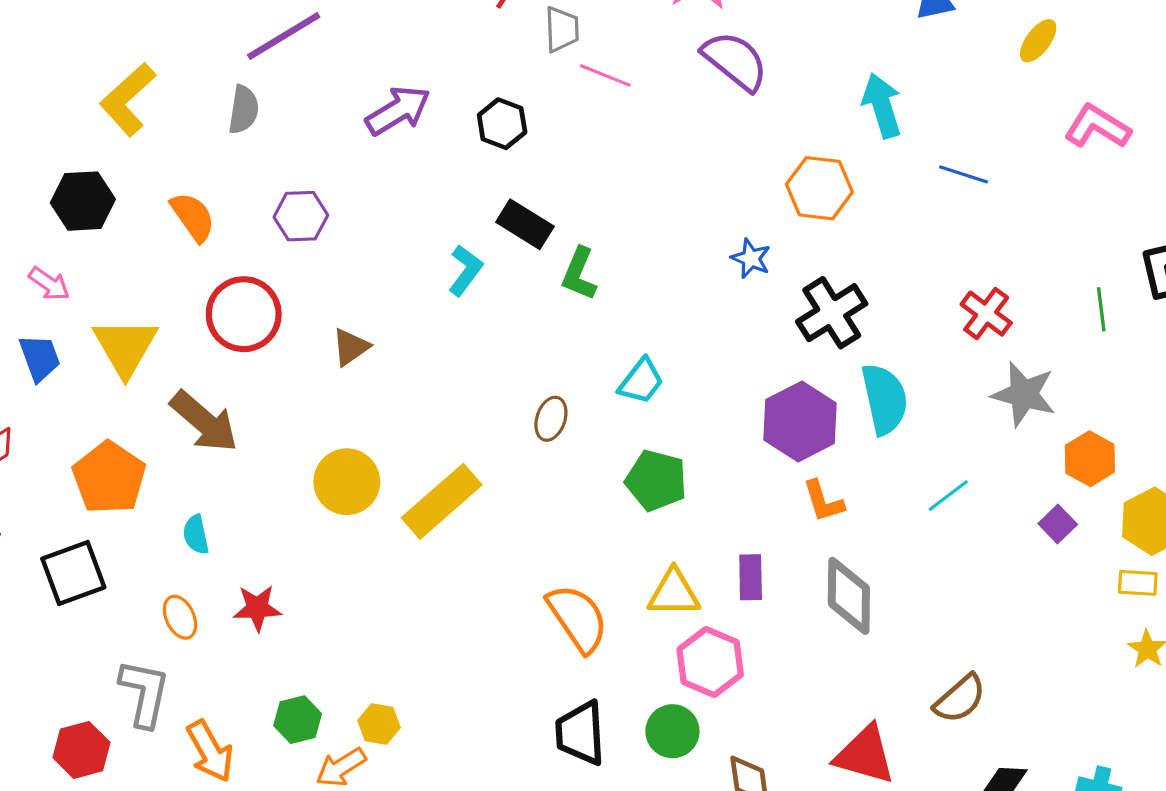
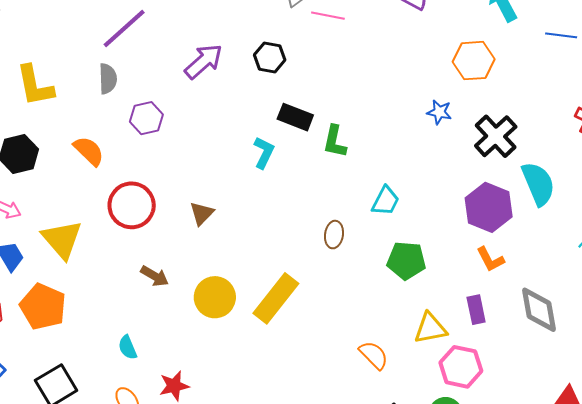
yellow L-shape: (128, 99) -> (35, 86), turned -48
purple hexagon: (301, 216) -> (146, 118), moved
brown arrow: (204, 422) -> (155, 276), moved, size x0.6
orange pentagon: (109, 478) -> (43, 307), moved
orange L-shape: (823, 501) -> (490, 259), moved
orange semicircle: (578, 618) -> (374, 355), size x0.7

